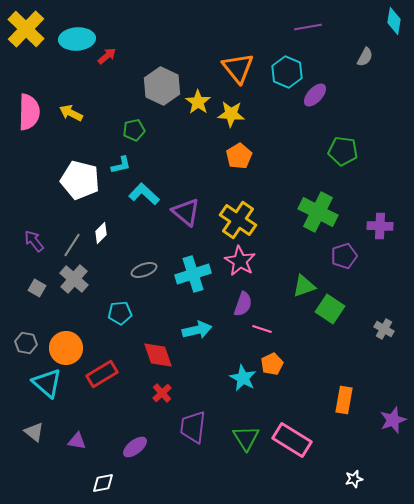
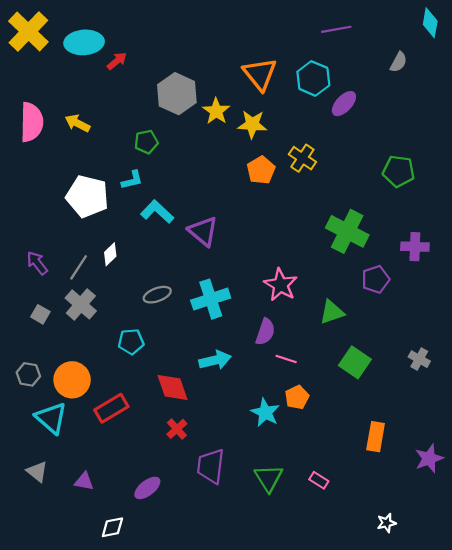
green pentagon: (343, 151) -> (399, 171), moved
yellow cross: (238, 220) -> (302, 158), moved, size x0.7
pink star: (240, 261) -> (281, 285), moved
green square: (330, 309) -> (355, 362), moved
pink rectangle: (292, 440) -> (319, 480), size x0.5

